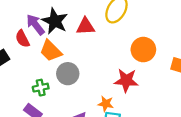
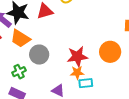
orange circle: (143, 50) -> (110, 52), moved
red star: (126, 80) -> (77, 57), moved

